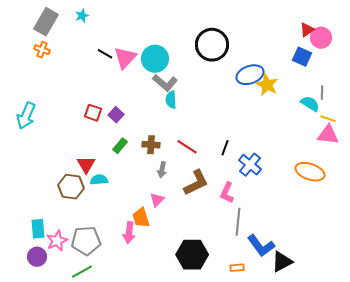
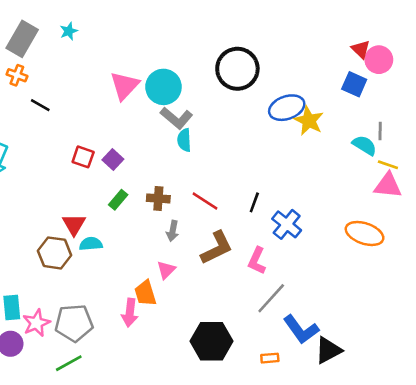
red triangle: (307, 30) -> (361, 49), turned -42
black line: (105, 54) -> (40, 105), moved
gray line: (238, 222) -> (271, 298), turned 36

